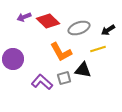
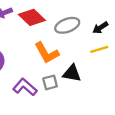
yellow line: (98, 49) -> (99, 49), moved

